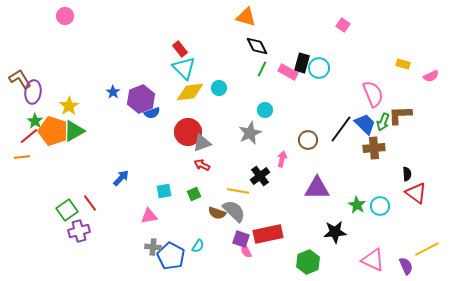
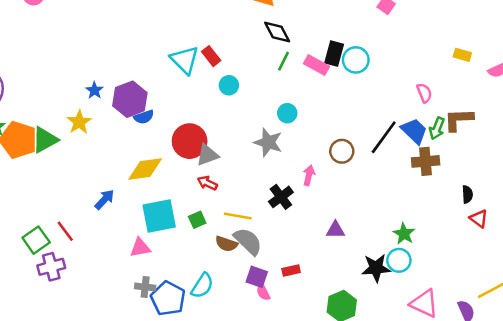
red rectangle: (180, 49) -> (211, 56), moved
yellow diamond: (190, 92) -> (145, 169), moved
pink semicircle: (373, 94) -> (424, 93), size x0.6
yellow star: (69, 106) -> (79, 122), moved
gray star: (250, 133) -> (268, 142), turned -30
purple triangle: (317, 188) -> (335, 230), moved, size x0.6
cyan square: (164, 191) -> (159, 216), size x1.8
yellow line: (238, 191) -> (238, 216), moved
red triangle: (416, 193) -> (479, 218), size x0.7
cyan circle: (380, 206) -> (399, 260), moved
red rectangle: (268, 234) -> (291, 270), size x0.5
cyan semicircle: (198, 246) -> (202, 286), size x1.5

